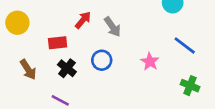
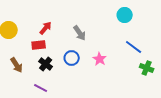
red arrow: (83, 20) -> (46, 28), moved
pink star: (150, 62) -> (100, 59), moved
green cross: (190, 86) -> (147, 68), moved

